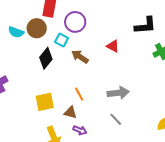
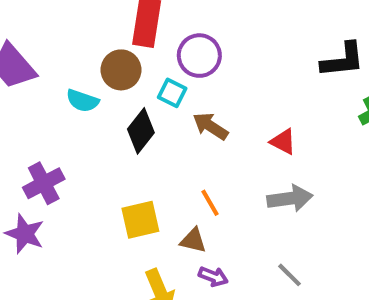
cyan semicircle: (16, 32) -> (82, 101), moved
red triangle: (113, 46) -> (283, 142), moved
gray line: (116, 119) -> (289, 275), moved

